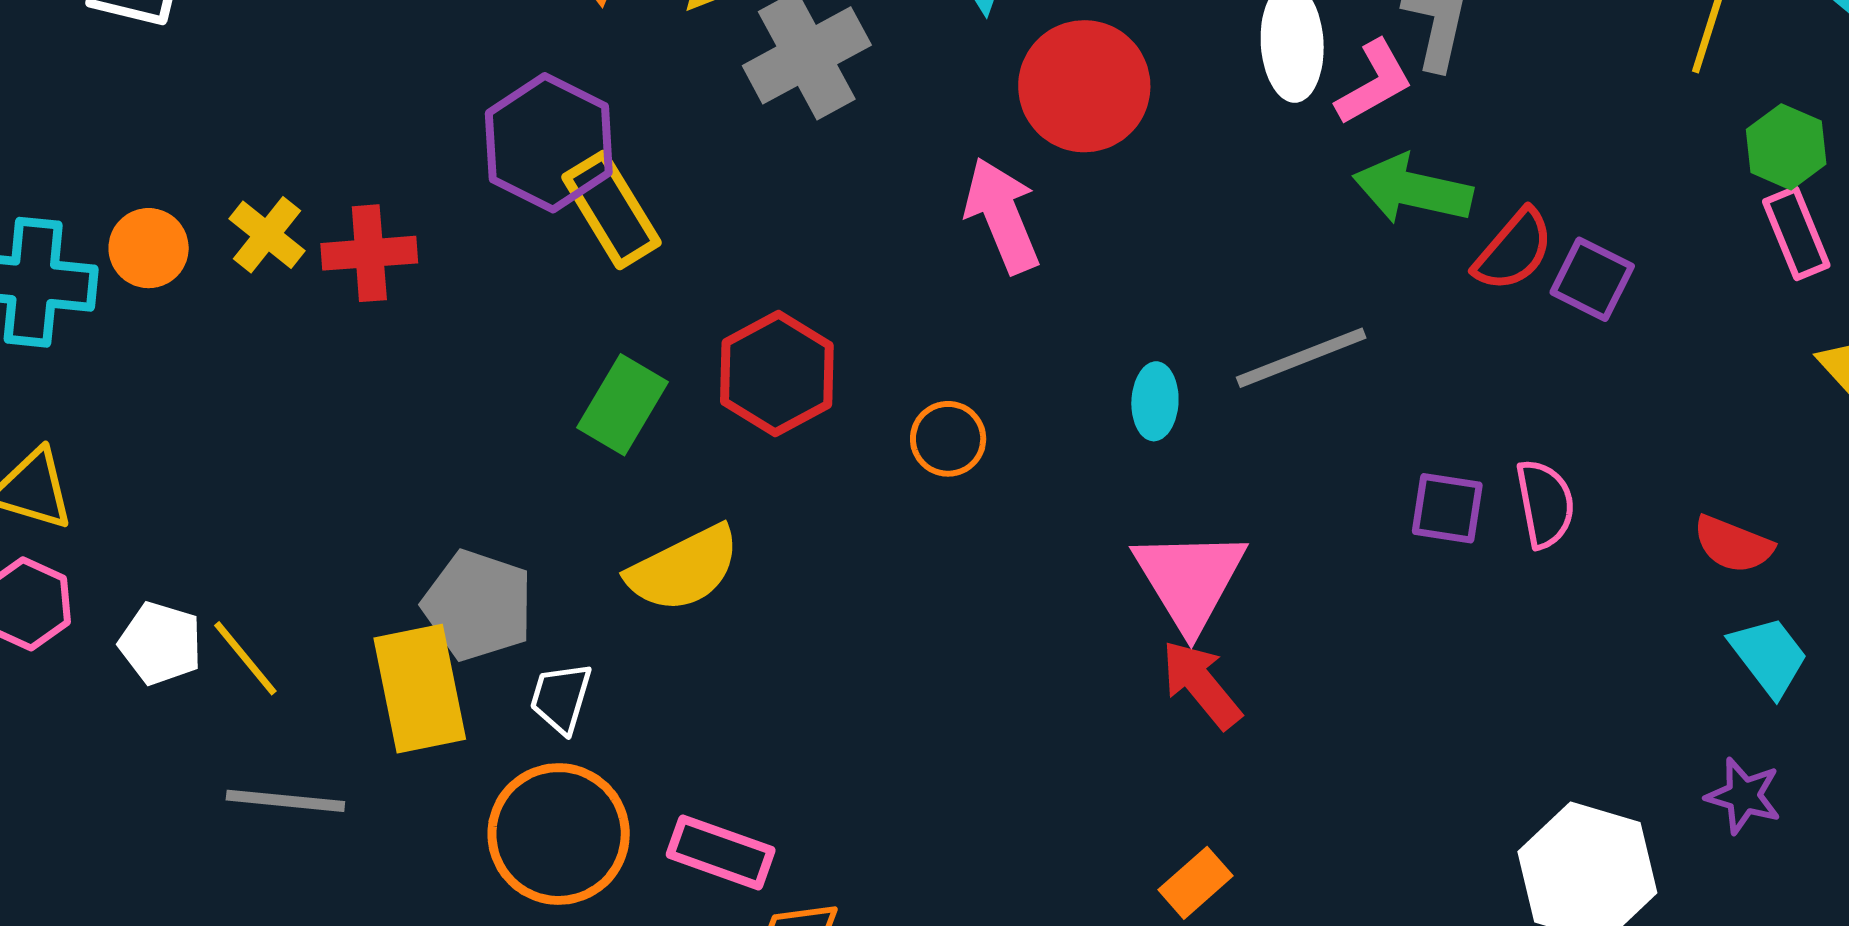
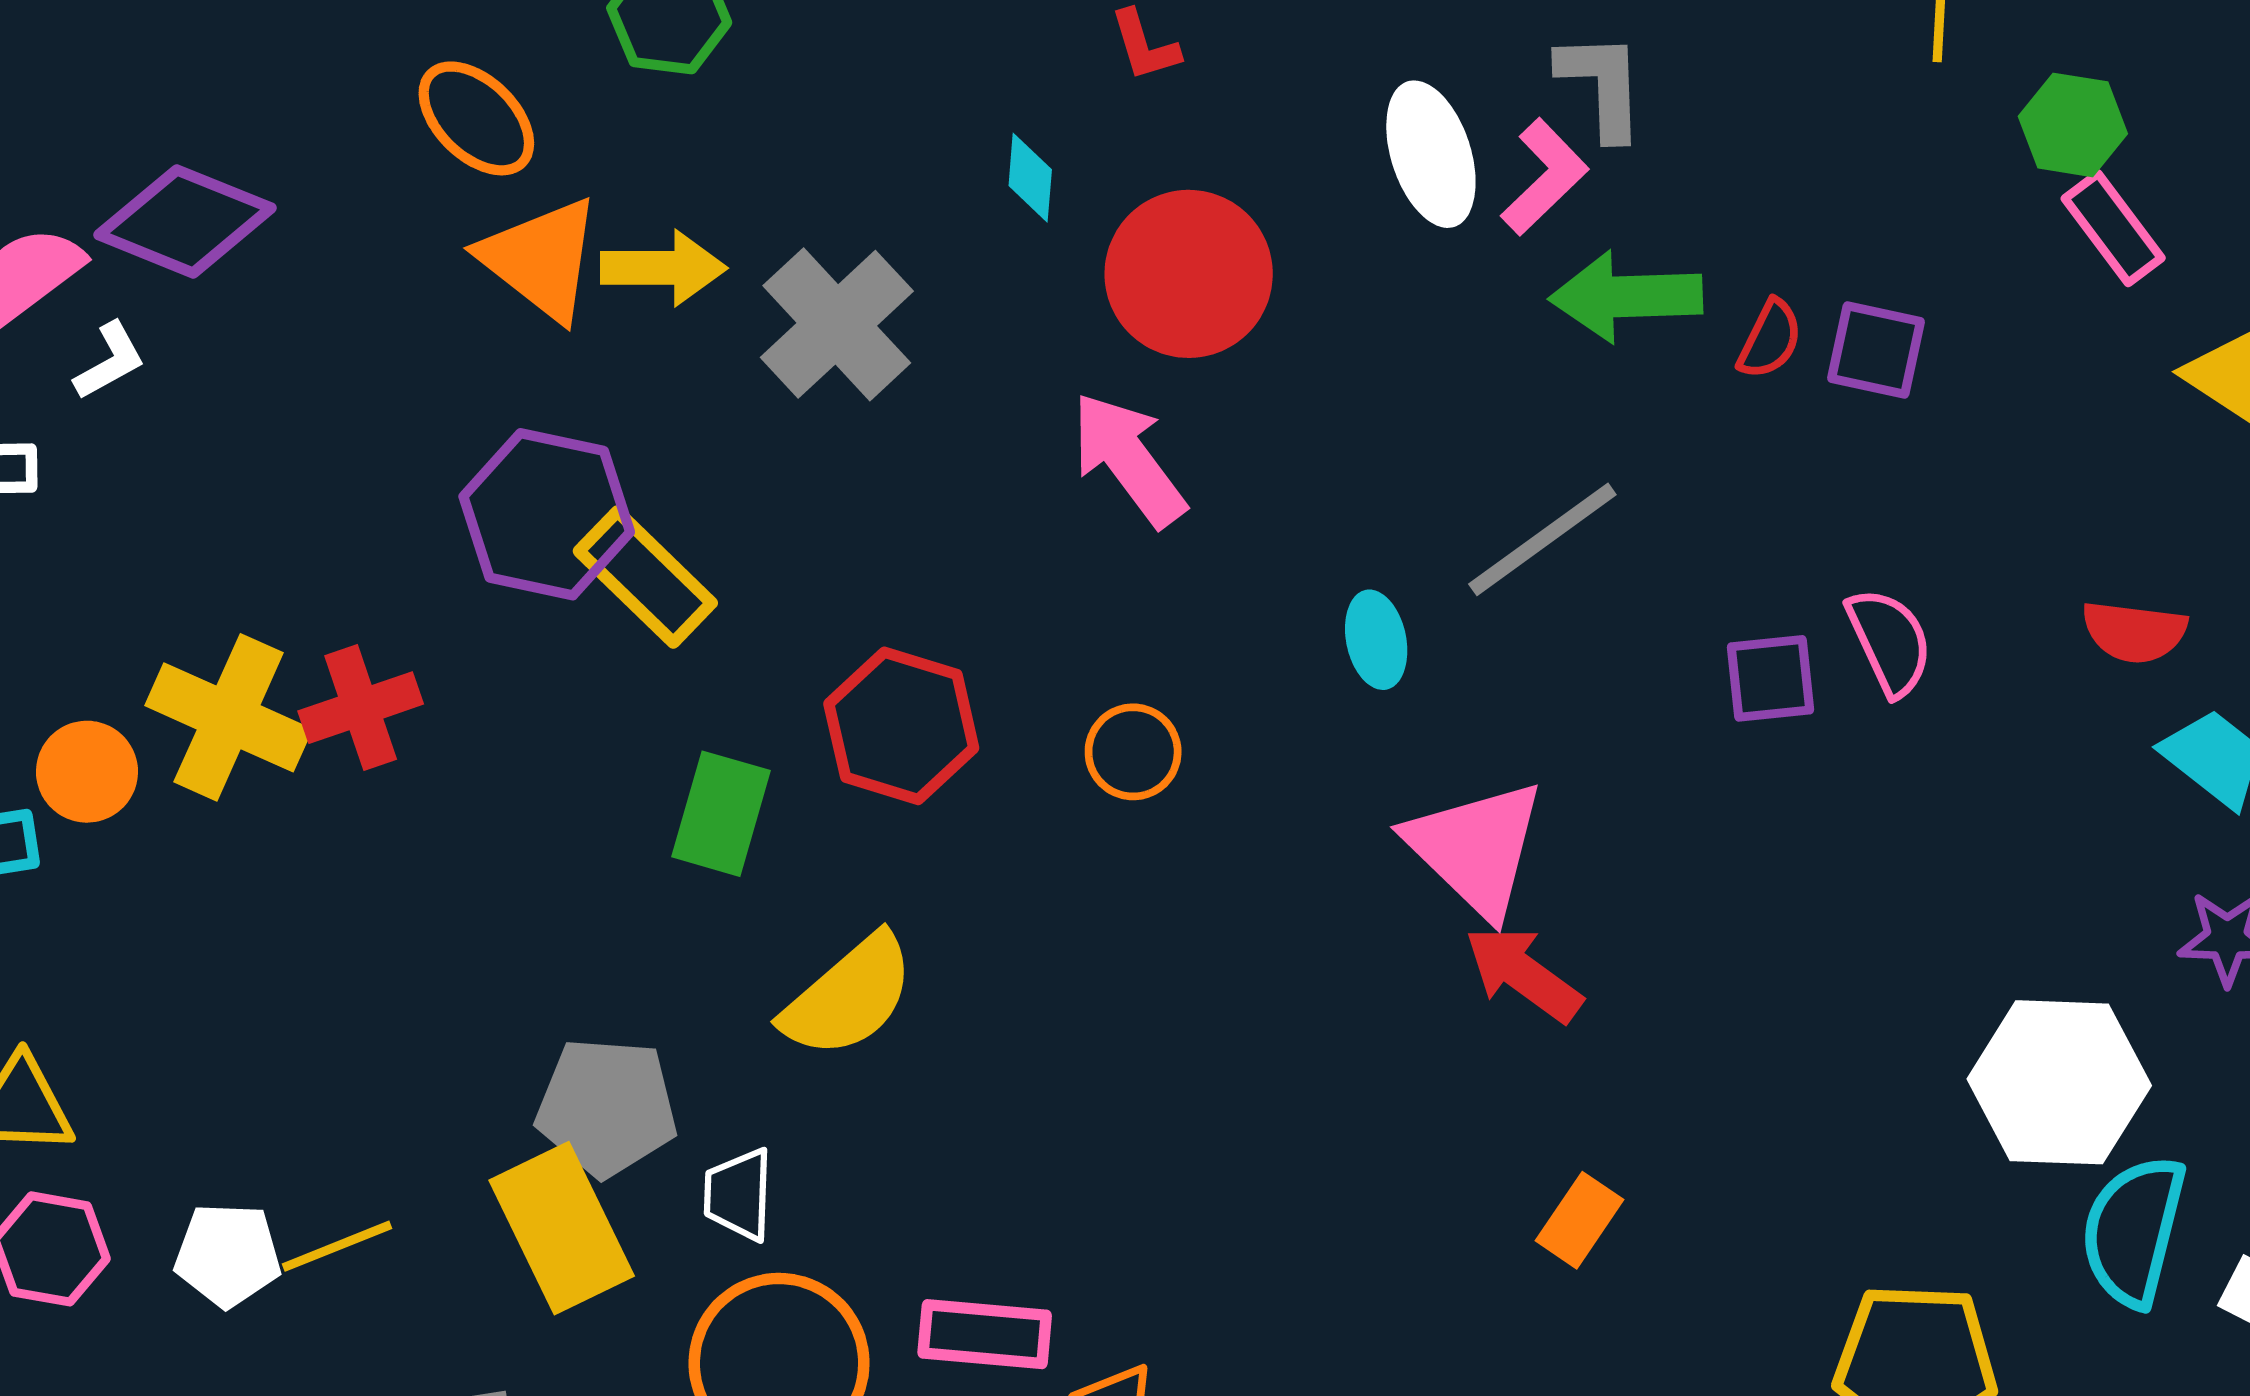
yellow cross: (267, 235) -> (229, 717), size x1.6
red semicircle: (1514, 250) -> (1770, 339), size x0.7
yellow line: (245, 658) -> (337, 1246), turned -58

